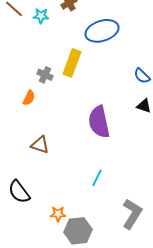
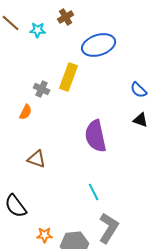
cyan line: (97, 178) -> (94, 192), turned -54
orange star: (58, 214) -> (45, 235), moved
gray L-shape: (132, 214) -> (109, 228), moved

